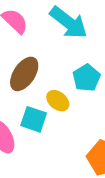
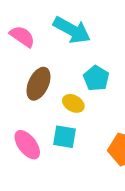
cyan square: (34, 119) -> (65, 137), moved

